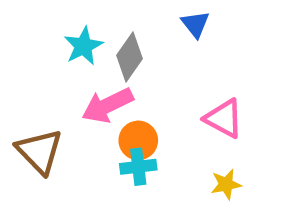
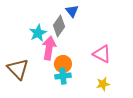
blue triangle: (195, 24) -> (72, 11), moved
cyan star: (83, 46) -> (38, 33), moved
pink arrow: (108, 105) -> (49, 48), turned 125

